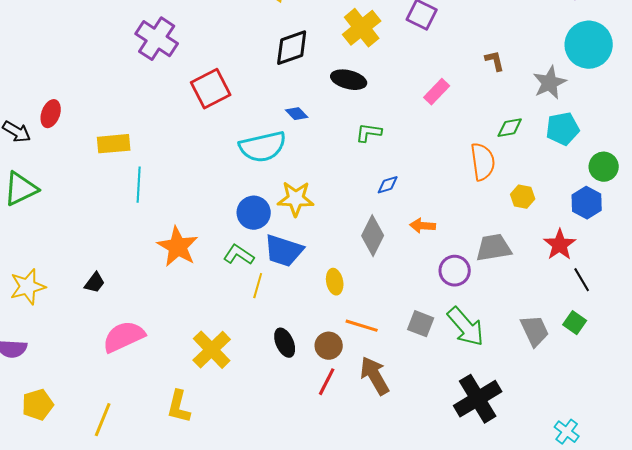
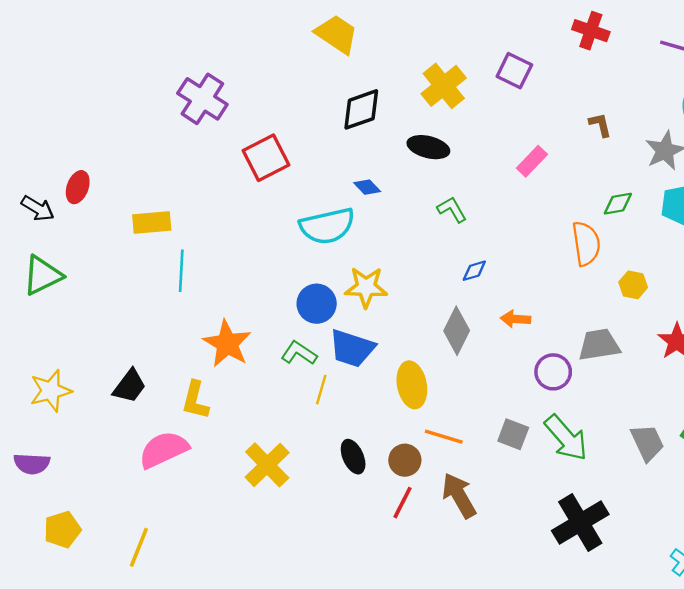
green L-shape: (369, 133) -> (452, 209), turned 52
yellow ellipse: (335, 282) -> (412, 385), size x1.5
black trapezoid: (95, 283) -> (129, 386), size x1.4
yellow L-shape: (179, 407) -> (195, 400), moved

